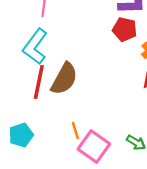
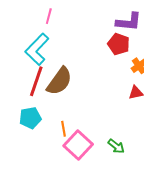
cyan pentagon: (21, 135) -> (30, 118), moved

